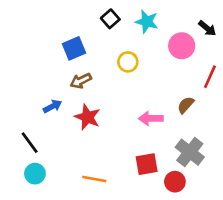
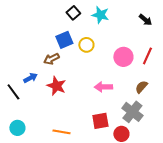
pink circle: (182, 46) -> (123, 57), moved
blue square: (74, 48) -> (64, 40), moved
brown semicircle: (186, 105) -> (141, 87), moved
black line: (30, 143) -> (13, 92), moved

